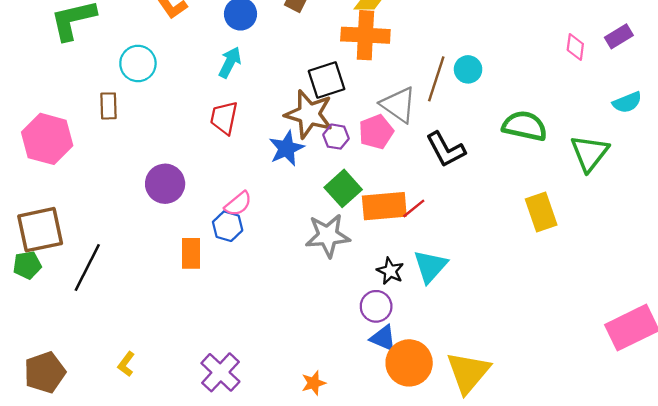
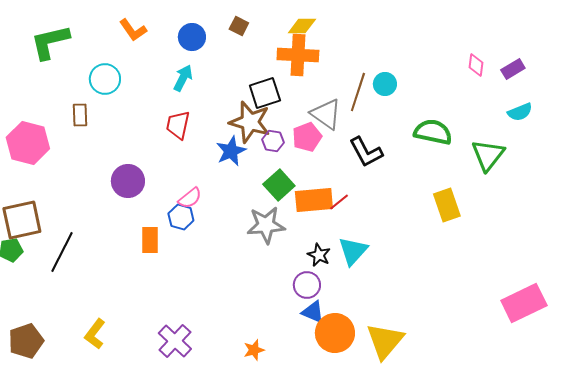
purple rectangle: (619, 36) -> (513, 69), moved
yellow L-shape: (126, 364) -> (95, 334), size x1.4

